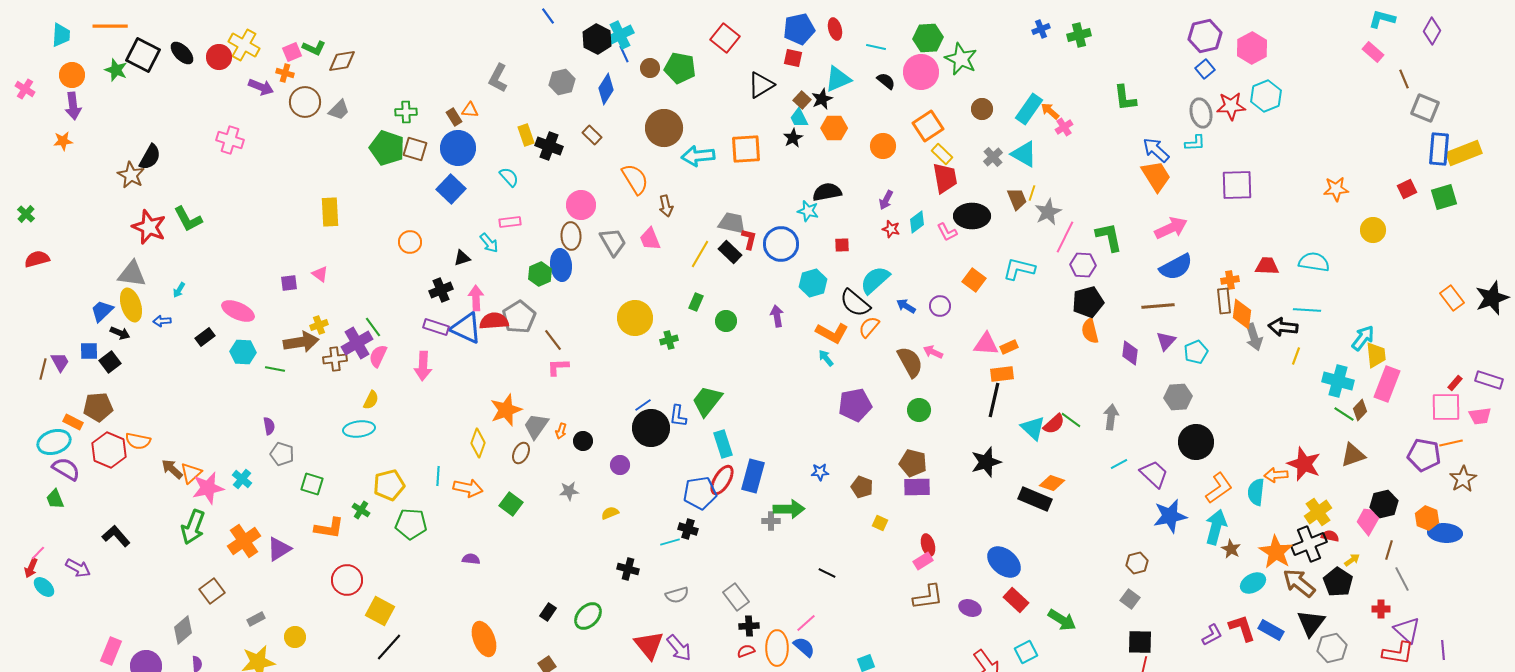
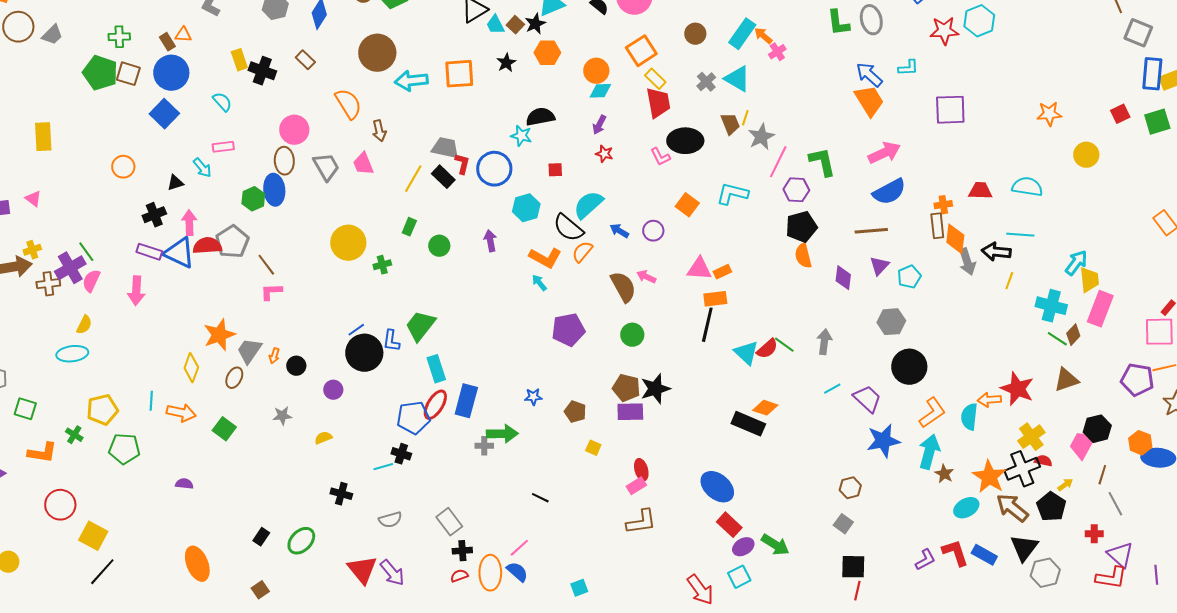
gray ellipse: (1201, 113) -> (871, 20), moved
cyan trapezoid: (799, 118) -> (495, 25), moved
cyan diamond: (917, 222) -> (600, 91), moved, turned 35
black star: (986, 462) -> (655, 389), moved
purple ellipse: (970, 608) -> (743, 547), moved, turned -50

